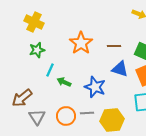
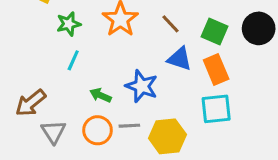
brown line: (114, 46) -> (170, 24), turned 48
green star: (37, 50) -> (69, 24), moved
green arrow: (64, 82) -> (101, 95), moved

